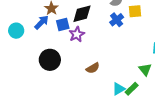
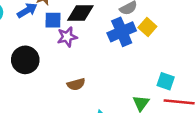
yellow square: (135, 11) -> (147, 27), turned 32
blue cross: (117, 20) -> (122, 32), size x1.5

